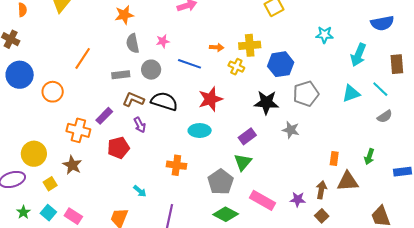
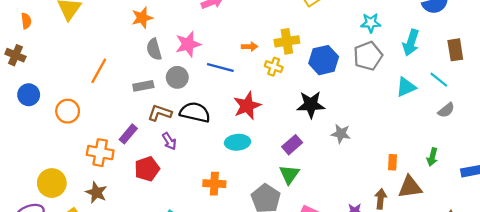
pink star: (163, 41) -> (188, 44), size x1.6
blue circle: (20, 75) -> (29, 95), size x0.7
gray pentagon: (306, 94) -> (368, 56), moved

